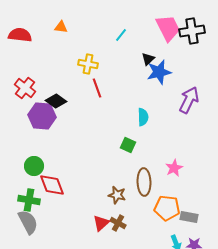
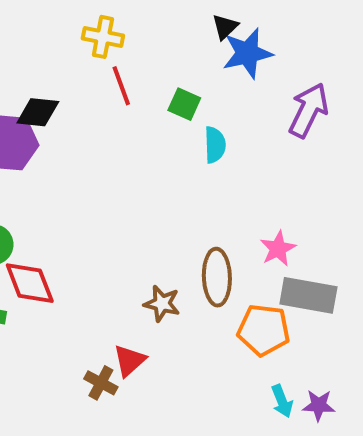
black diamond: (56, 101) -> (38, 112), turned -30
green square: (128, 145) -> (184, 104), moved
gray rectangle: (189, 217) -> (308, 295), moved, size x1.5
brown cross: (118, 223) -> (101, 383), moved

